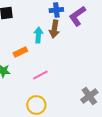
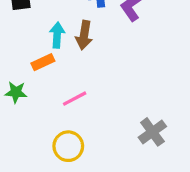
brown arrow: (54, 29) -> (84, 35), moved
cyan arrow: (38, 35) -> (57, 35), moved

